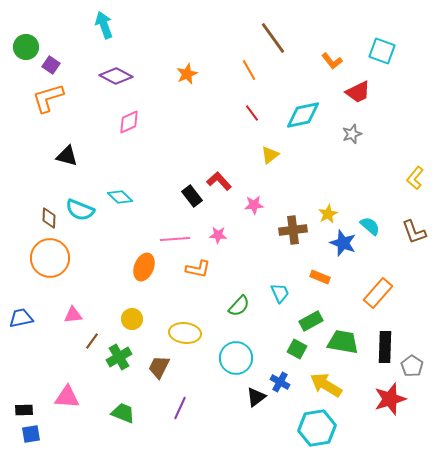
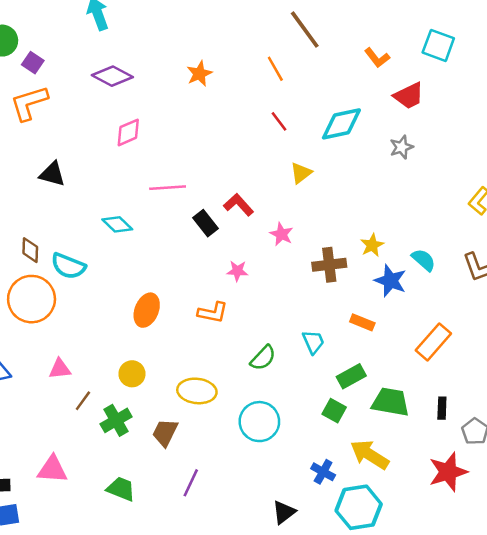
pink star: (254, 205) -> (281, 234), turned 30
cyan semicircle: (80, 210) -> (68, 266), moved
pink line: (175, 239) -> (168, 188), moved
black rectangle: (385, 347) -> (442, 408), size x0.6
blue cross: (280, 382) -> (323, 472), moved
black triangle: (256, 397) -> (284, 512), moved

